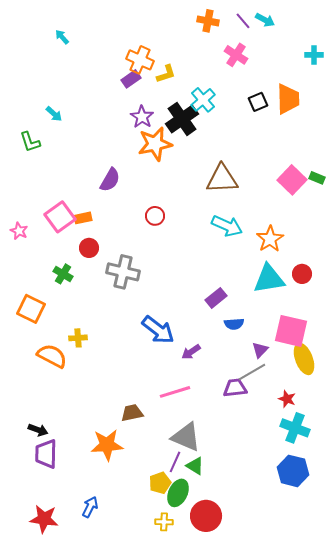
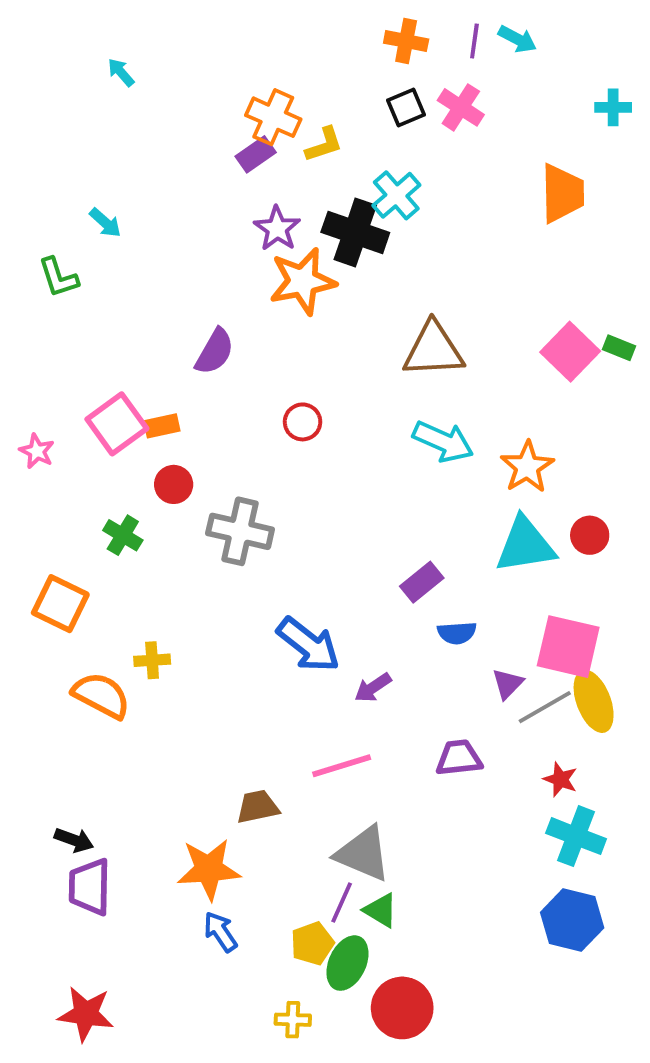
purple line: (243, 21) -> (474, 41), turned 48
black square: (258, 102) -> (406, 107), moved
black cross: (182, 119) -> (355, 232), turned -36
gray line: (252, 372) -> (545, 707), moved
blue arrow: (90, 507) -> (220, 932), moved, turned -60
yellow cross: (164, 522) -> (293, 1020), moved

